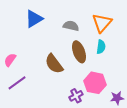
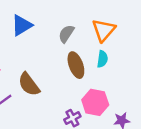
gray semicircle: (71, 26) -> (66, 34), turned -70
brown semicircle: (54, 64) -> (29, 84), moved

